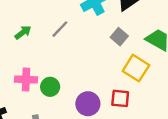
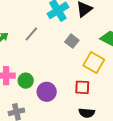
gray square: (119, 37) -> (72, 41), moved
purple circle: (88, 104) -> (47, 92), moved

